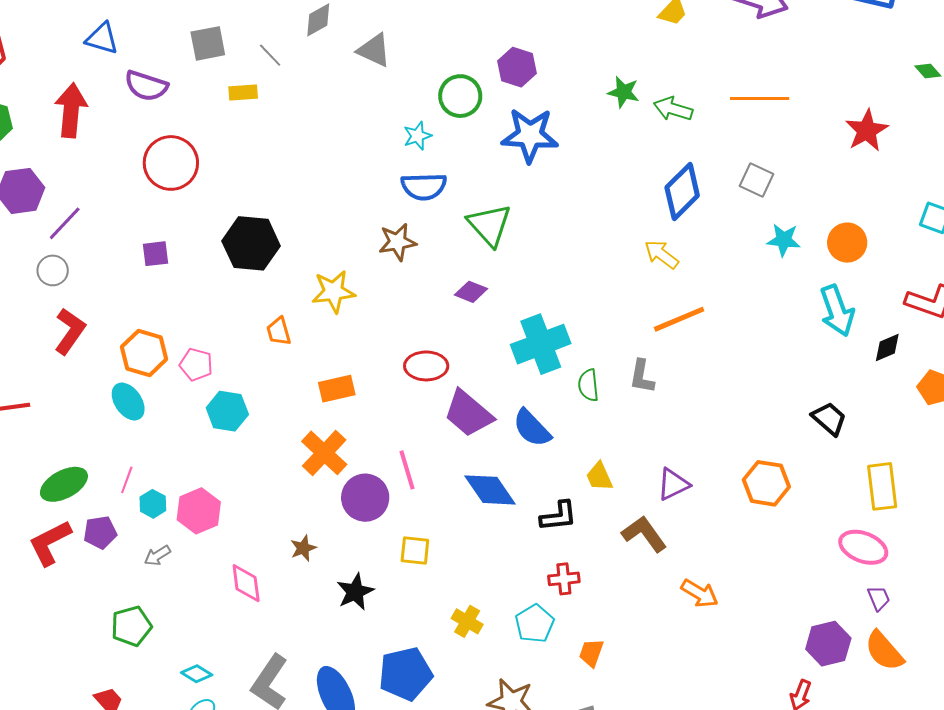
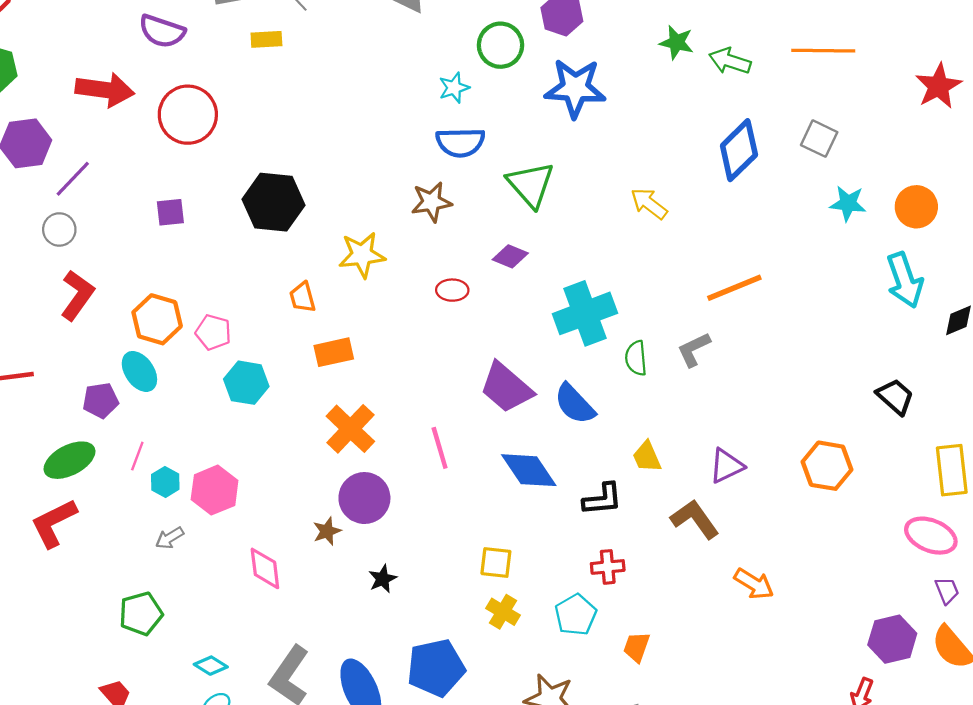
red arrow: (71, 110) -> (105, 90), moved, turned 92
yellow arrow: (662, 254) -> (649, 204), moved
red ellipse: (426, 366) -> (452, 290), moved, size x0.7
gray L-shape: (642, 377) -> (694, 349), turned 54
orange rectangle: (337, 389) -> (334, 352), moved
purple circle: (365, 498) -> (364, 498), moved
purple pentagon: (100, 532) -> (101, 400), moved
yellow square: (415, 551) -> (496, 563), moved
black star: (355, 592) -> (383, 579), size x0.7

